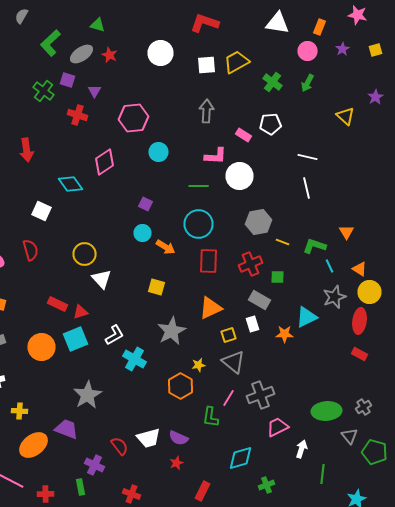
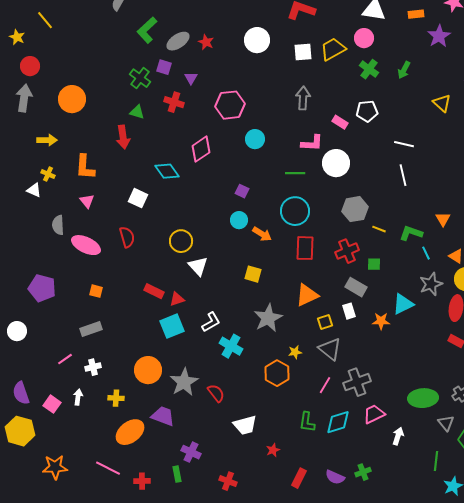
green triangle: (98, 25) -> (137, 112), moved
orange rectangle: (320, 27) -> (416, 14), turned 63
purple star: (342, 49) -> (439, 36), size x1.6
pink circle: (308, 51) -> (364, 38), moved
orange circle: (42, 347) -> (148, 370), moved
green L-shape: (210, 417) -> (307, 422), moved
purple semicircle: (178, 438) -> (335, 477), moved
red semicircle: (120, 446) -> (216, 393), moved
cyan diamond: (240, 458) -> (338, 422), moved
green line: (322, 474) -> (436, 461), moved

